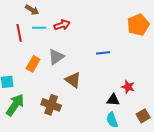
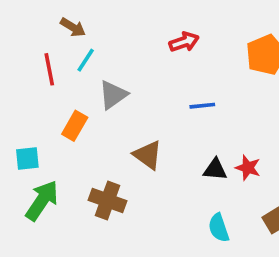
red arrow: (62, 25) -> (184, 42), moved
cyan line: (39, 28) -> (86, 60), turned -56
gray triangle: (56, 57) -> (113, 95), moved
black triangle: (113, 100) -> (215, 170), moved

